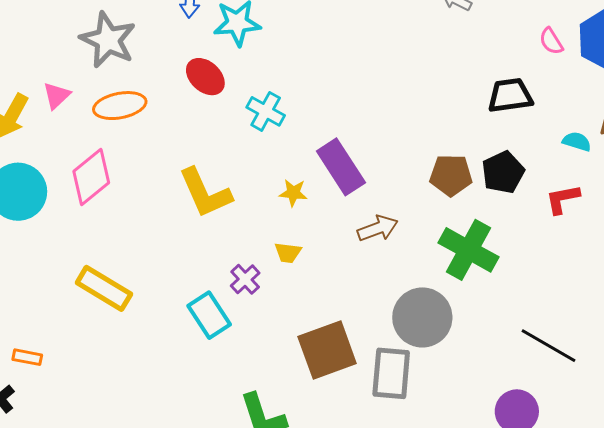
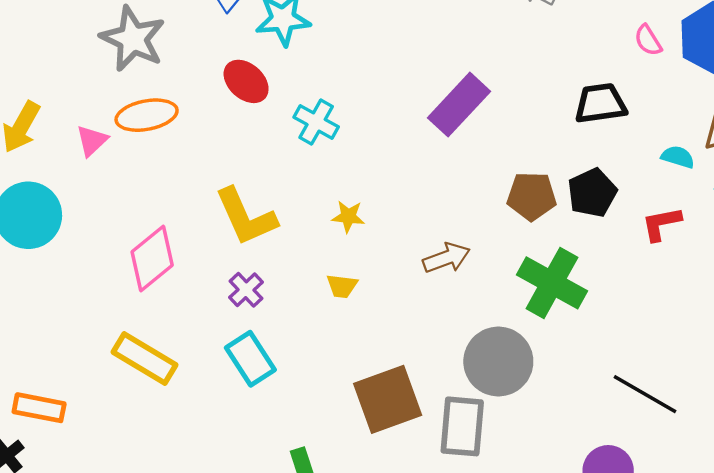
pink triangle: (57, 96) -> (92, 141), moved
purple rectangle: (341, 167) -> (459, 105), moved, turned 76
pink diamond: (91, 177) -> (152, 258), moved
purple cross: (245, 279) -> (246, 290), moved
yellow rectangle: (104, 288) -> (145, 358), moved
orange rectangle: (27, 357) -> (39, 408), size x1.5

